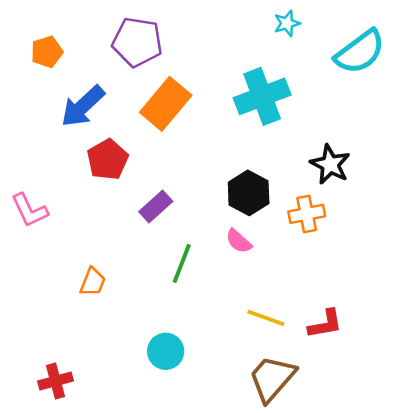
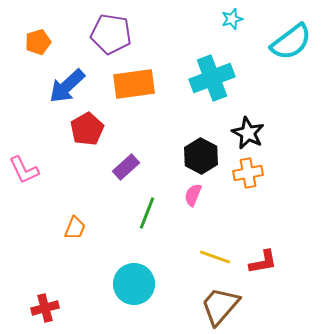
orange rectangle: (166, 104) -> (134, 84), turned 42
black star: (330, 164) -> (248, 133), moved
pink semicircle: (239, 241) -> (193, 195), turned 70
cyan circle: (166, 351) -> (134, 284), size x1.4

